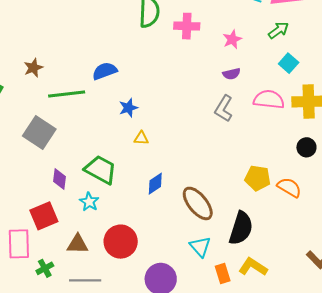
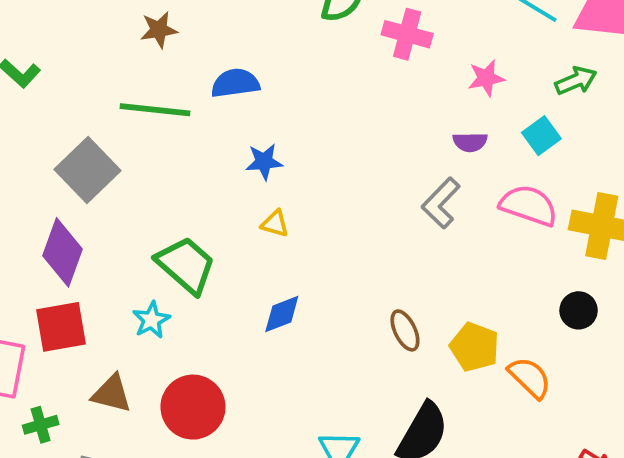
cyan square: (289, 63) -> (541, 136), moved
brown star: (33, 68) -> (159, 30), moved
purple diamond: (59, 179) -> (63, 252), moved, size x1.6
brown ellipse: (198, 203) -> (405, 330), moved, size x0.6

